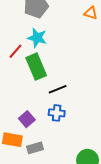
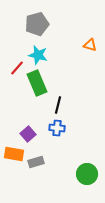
orange triangle: (91, 13) -> (90, 45), moved
black line: (58, 89) -> (58, 105), turned -54

